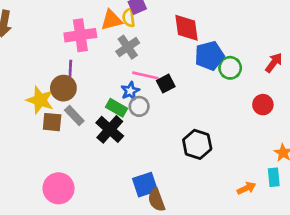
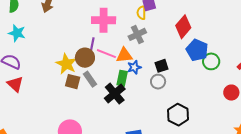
orange triangle: (111, 20) -> (124, 55), moved
red diamond: (187, 28) -> (183, 27), turned 40
blue pentagon: (209, 56) -> (197, 50), turned 30
pink line: (145, 75) -> (106, 54), moved
gray circle: (139, 106) -> (158, 82), moved
green rectangle: (117, 108) -> (122, 78), turned 63

